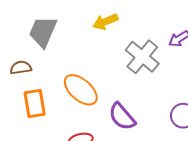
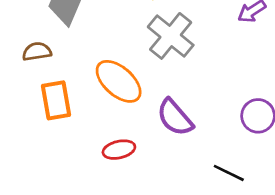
gray cross: (142, 57) -> (171, 36), moved

